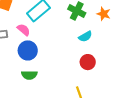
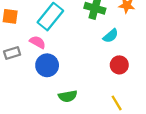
green semicircle: (29, 75) -> (68, 96), moved

